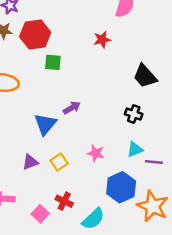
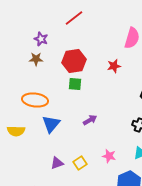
red hexagon: (35, 35) -> (74, 61), moved
blue triangle: (45, 124) -> (51, 124), moved

